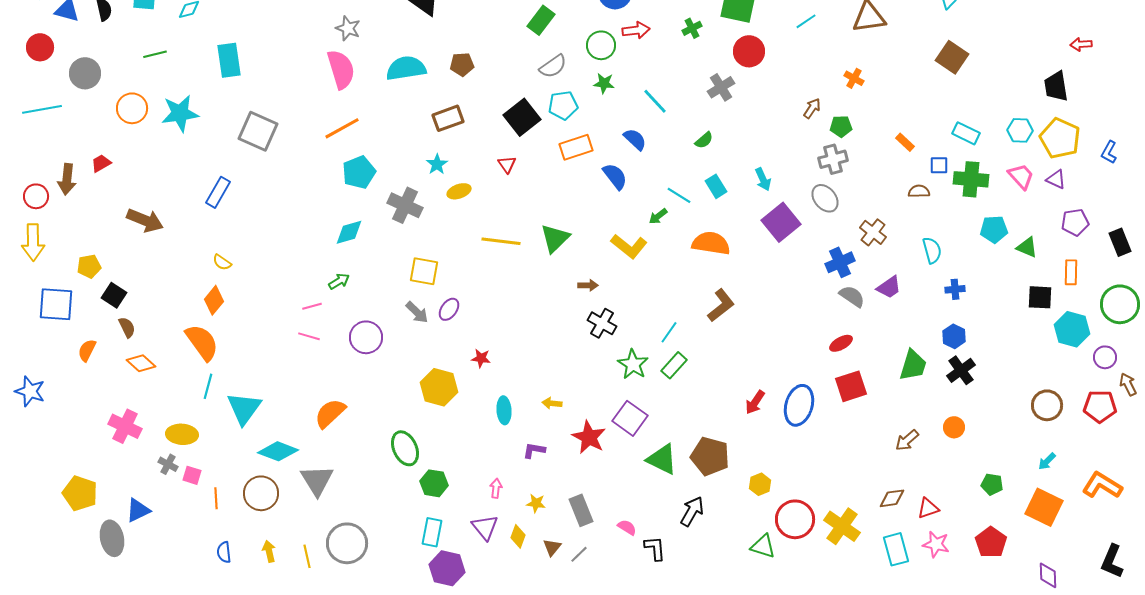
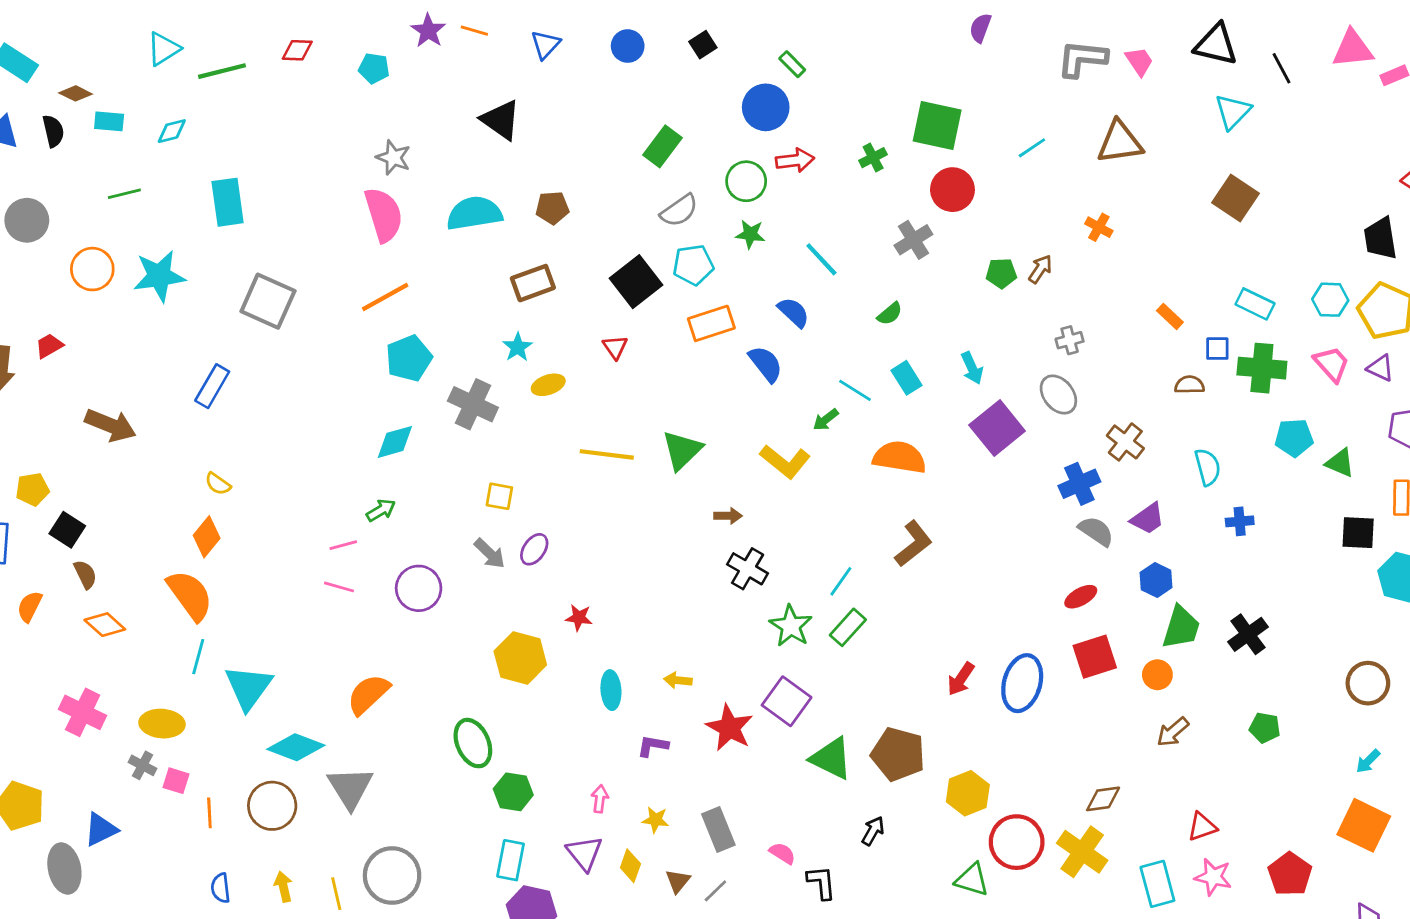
green pentagon: (841, 126) -> (1001, 273), moved
gray cross: (833, 159) -> (1070, 340), size x0.7
yellow square: (424, 271) -> (499, 496), size x0.7
blue hexagon: (954, 336) -> (1156, 580), moved
orange circle: (954, 427) -> (1157, 675), moved
yellow hexagon: (760, 484) -> (968, 793), size x1.4
green pentagon: (992, 484) -> (1265, 728), moved
brown diamond: (892, 498) -> (1103, 799), moved
black arrow: (692, 511) -> (873, 831), size x0.7

